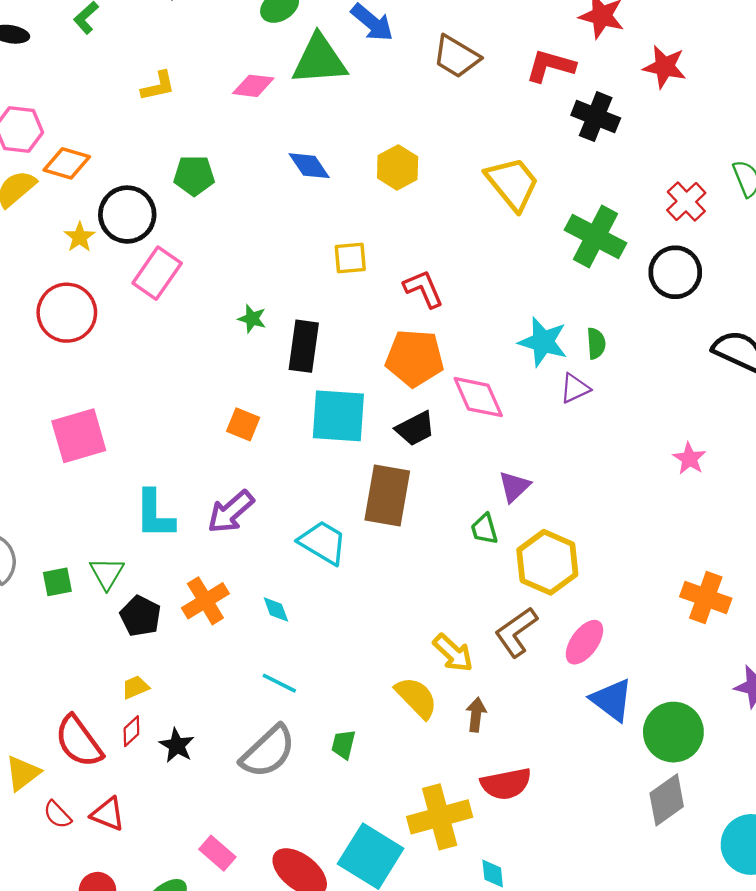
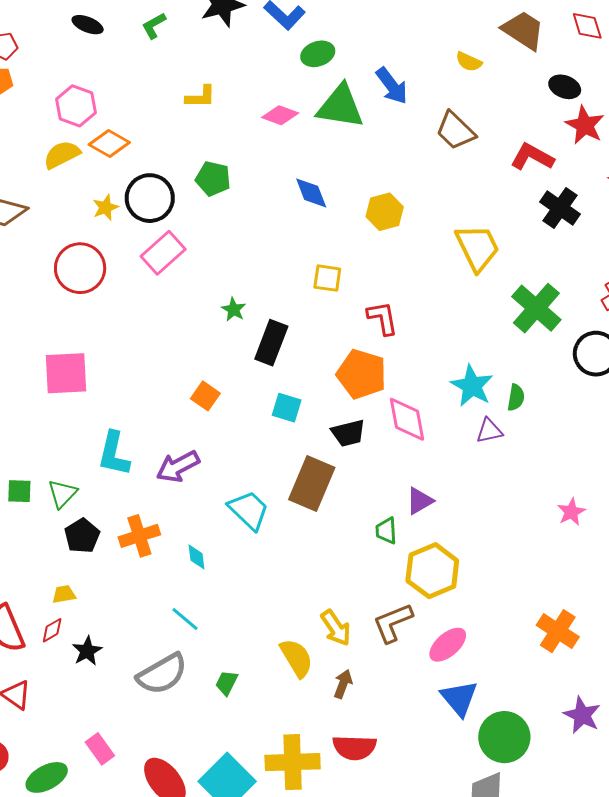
cyan square: (338, 416) -> (287, 408), size x0.6

